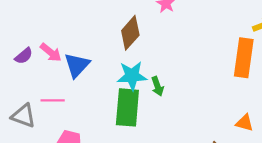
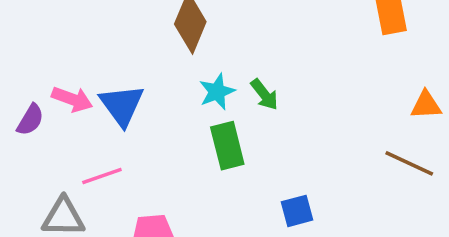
cyan star: (132, 76) -> (217, 92), size x0.7
green rectangle: (127, 107) -> (227, 146), size x0.7

